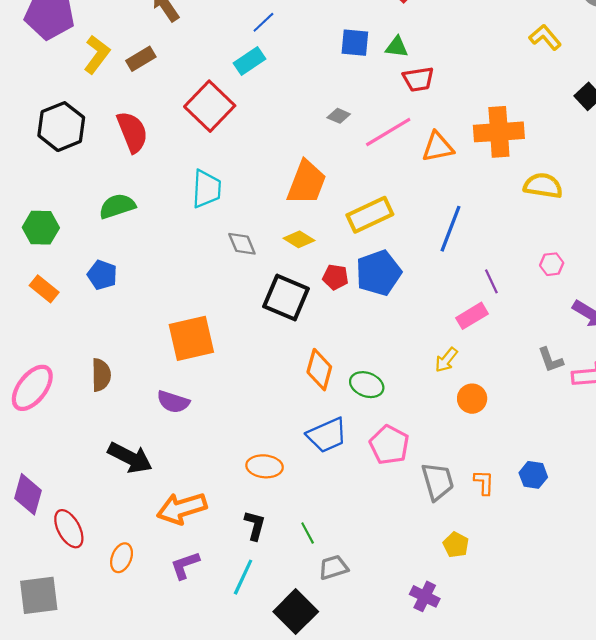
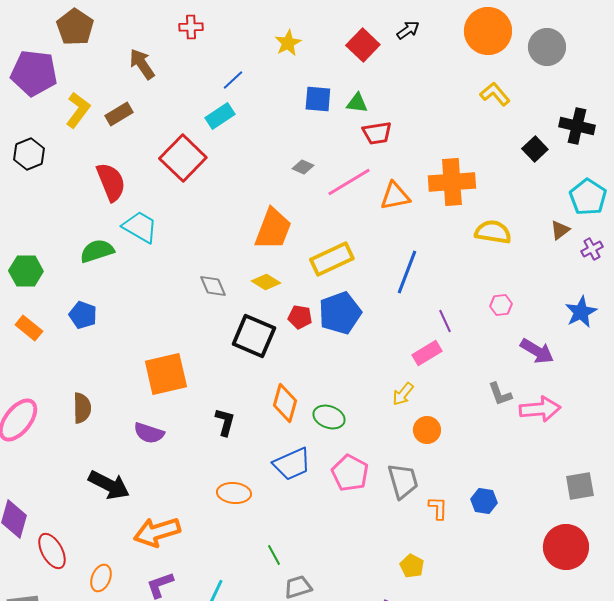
black hexagon: (61, 127) -> (29, 154), moved, size x0.7
cyan trapezoid: (206, 189) -> (140, 227), moved, turned -63
gray trapezoid: (438, 481) -> (403, 481), moved
black L-shape: (255, 525) -> (225, 422), moved

